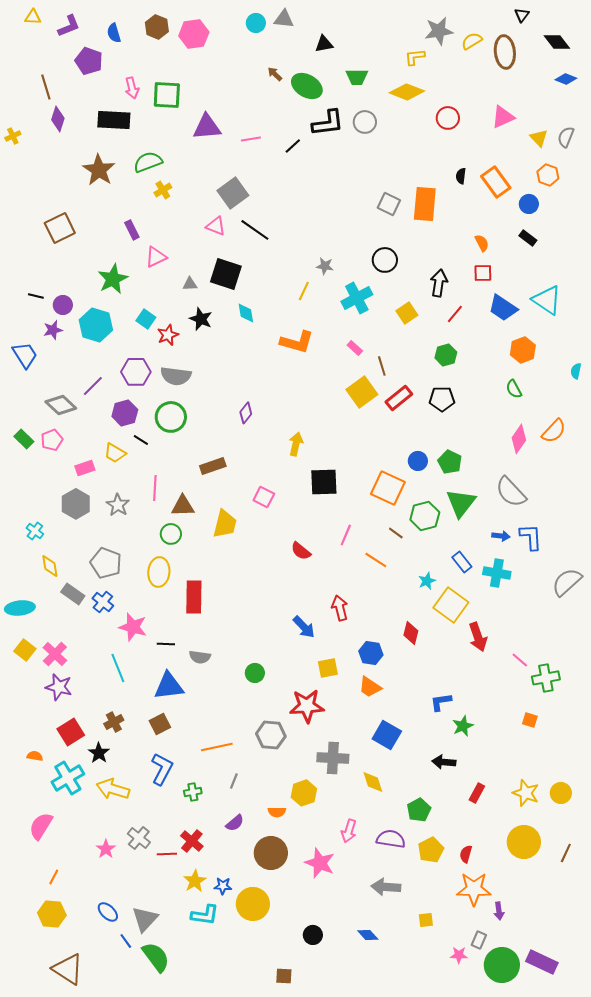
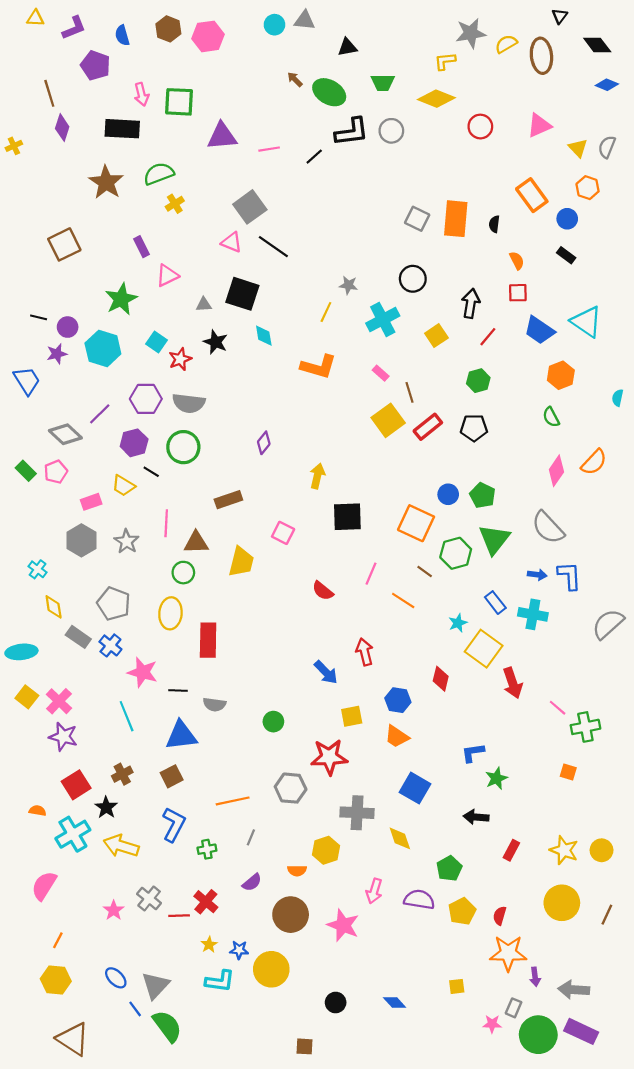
black semicircle: (461, 176) -> (494, 224), moved
yellow star: (195, 881) -> (209, 945), size x0.7
gray arrow: (386, 887) -> (574, 990), moved

